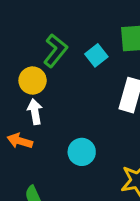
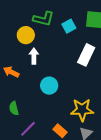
green L-shape: (55, 51) -> (43, 19), turned 55
white arrow: (35, 112) -> (34, 56), moved

